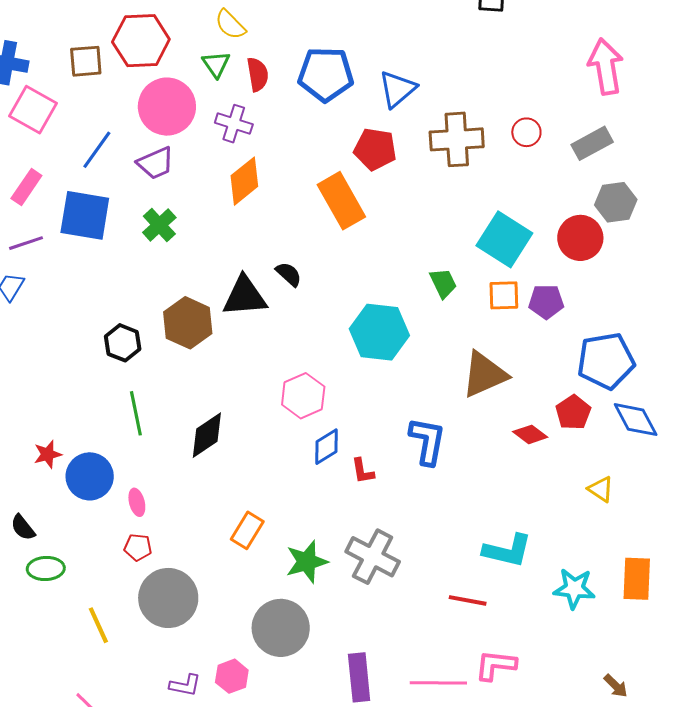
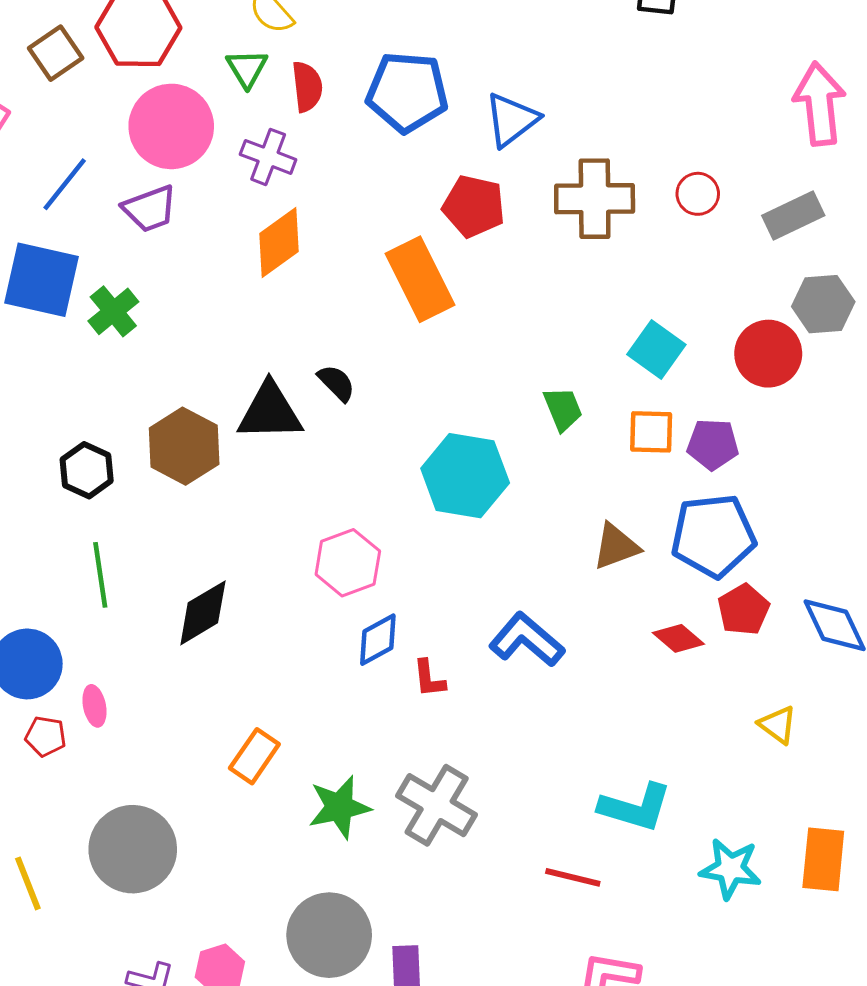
brown square: (86, 61) -> (56, 53), turned -33
green cross: (159, 225) -> (113, 311), moved
cyan square: (504, 239) -> (656, 349), size x0.7
blue pentagon: (606, 361) -> (713, 536), moved
brown triangle: (484, 374) -> (616, 546), size x0.7
blue L-shape: (427, 441) -> (527, 640), turned -63
red pentagon: (138, 547) -> (46, 736), moved
gray circle: (281, 628) -> (329, 935), moved

